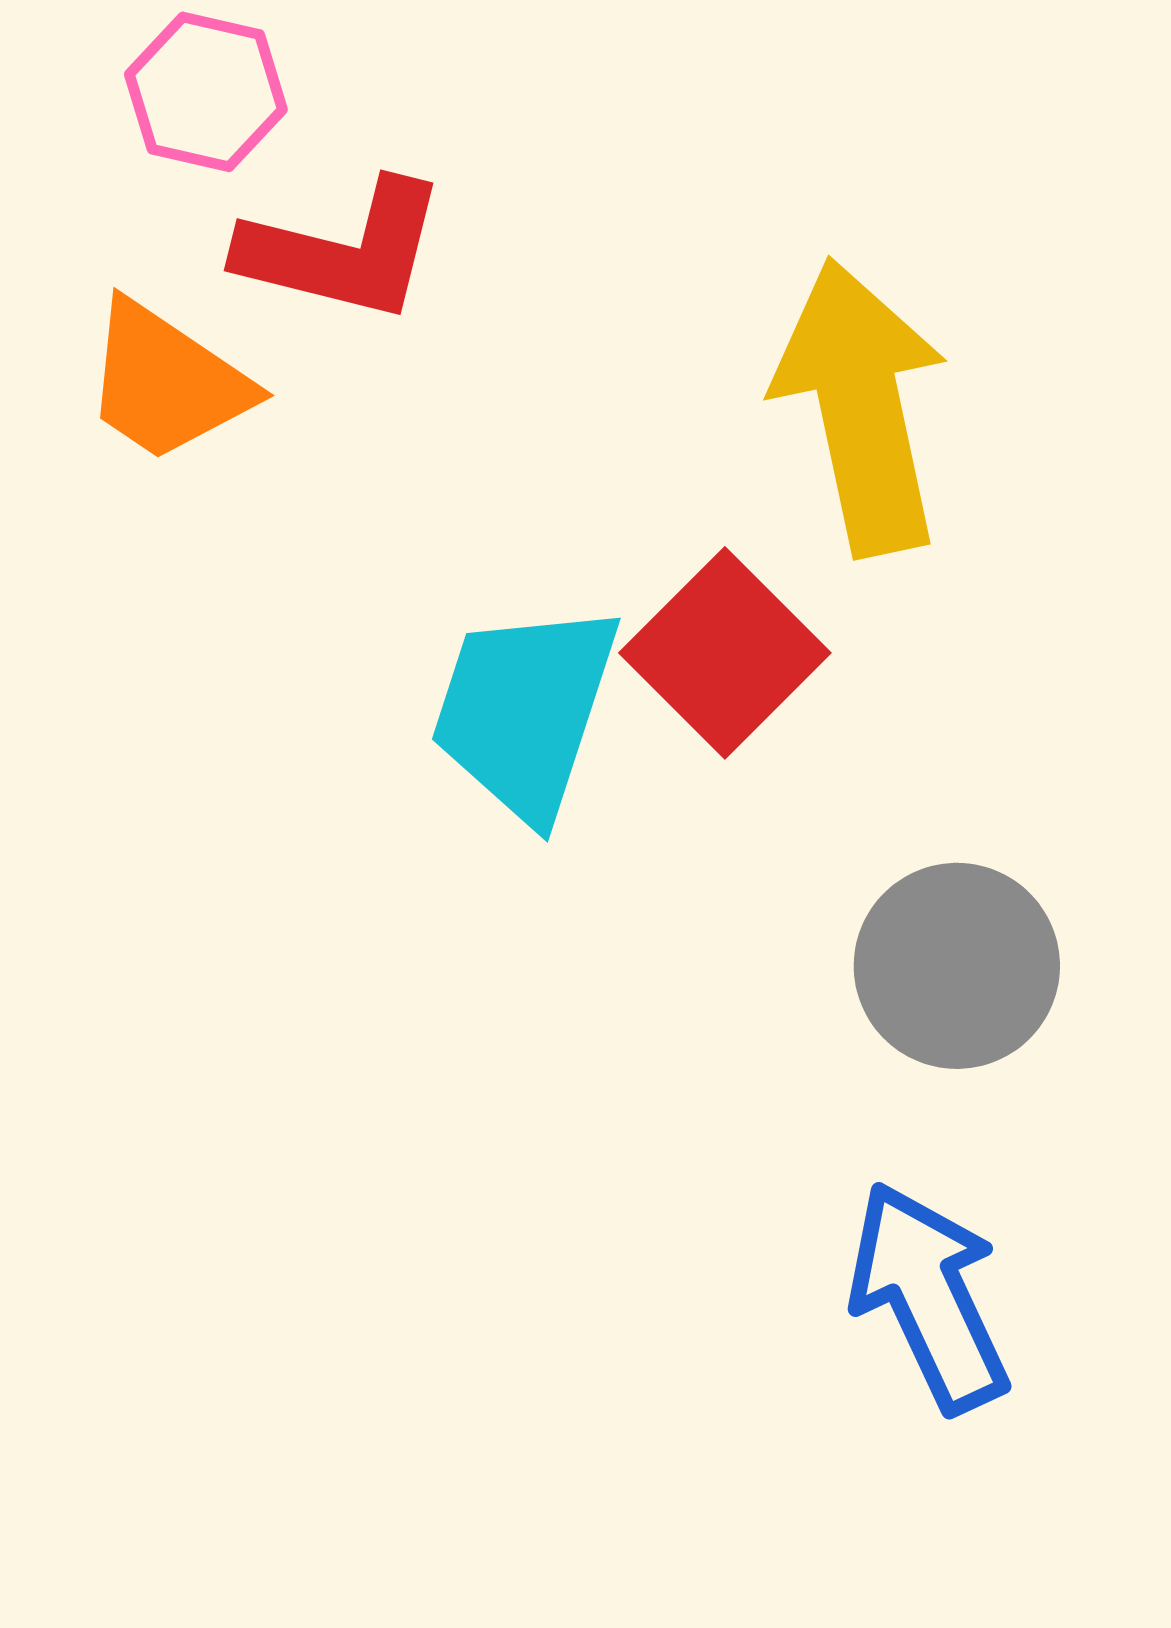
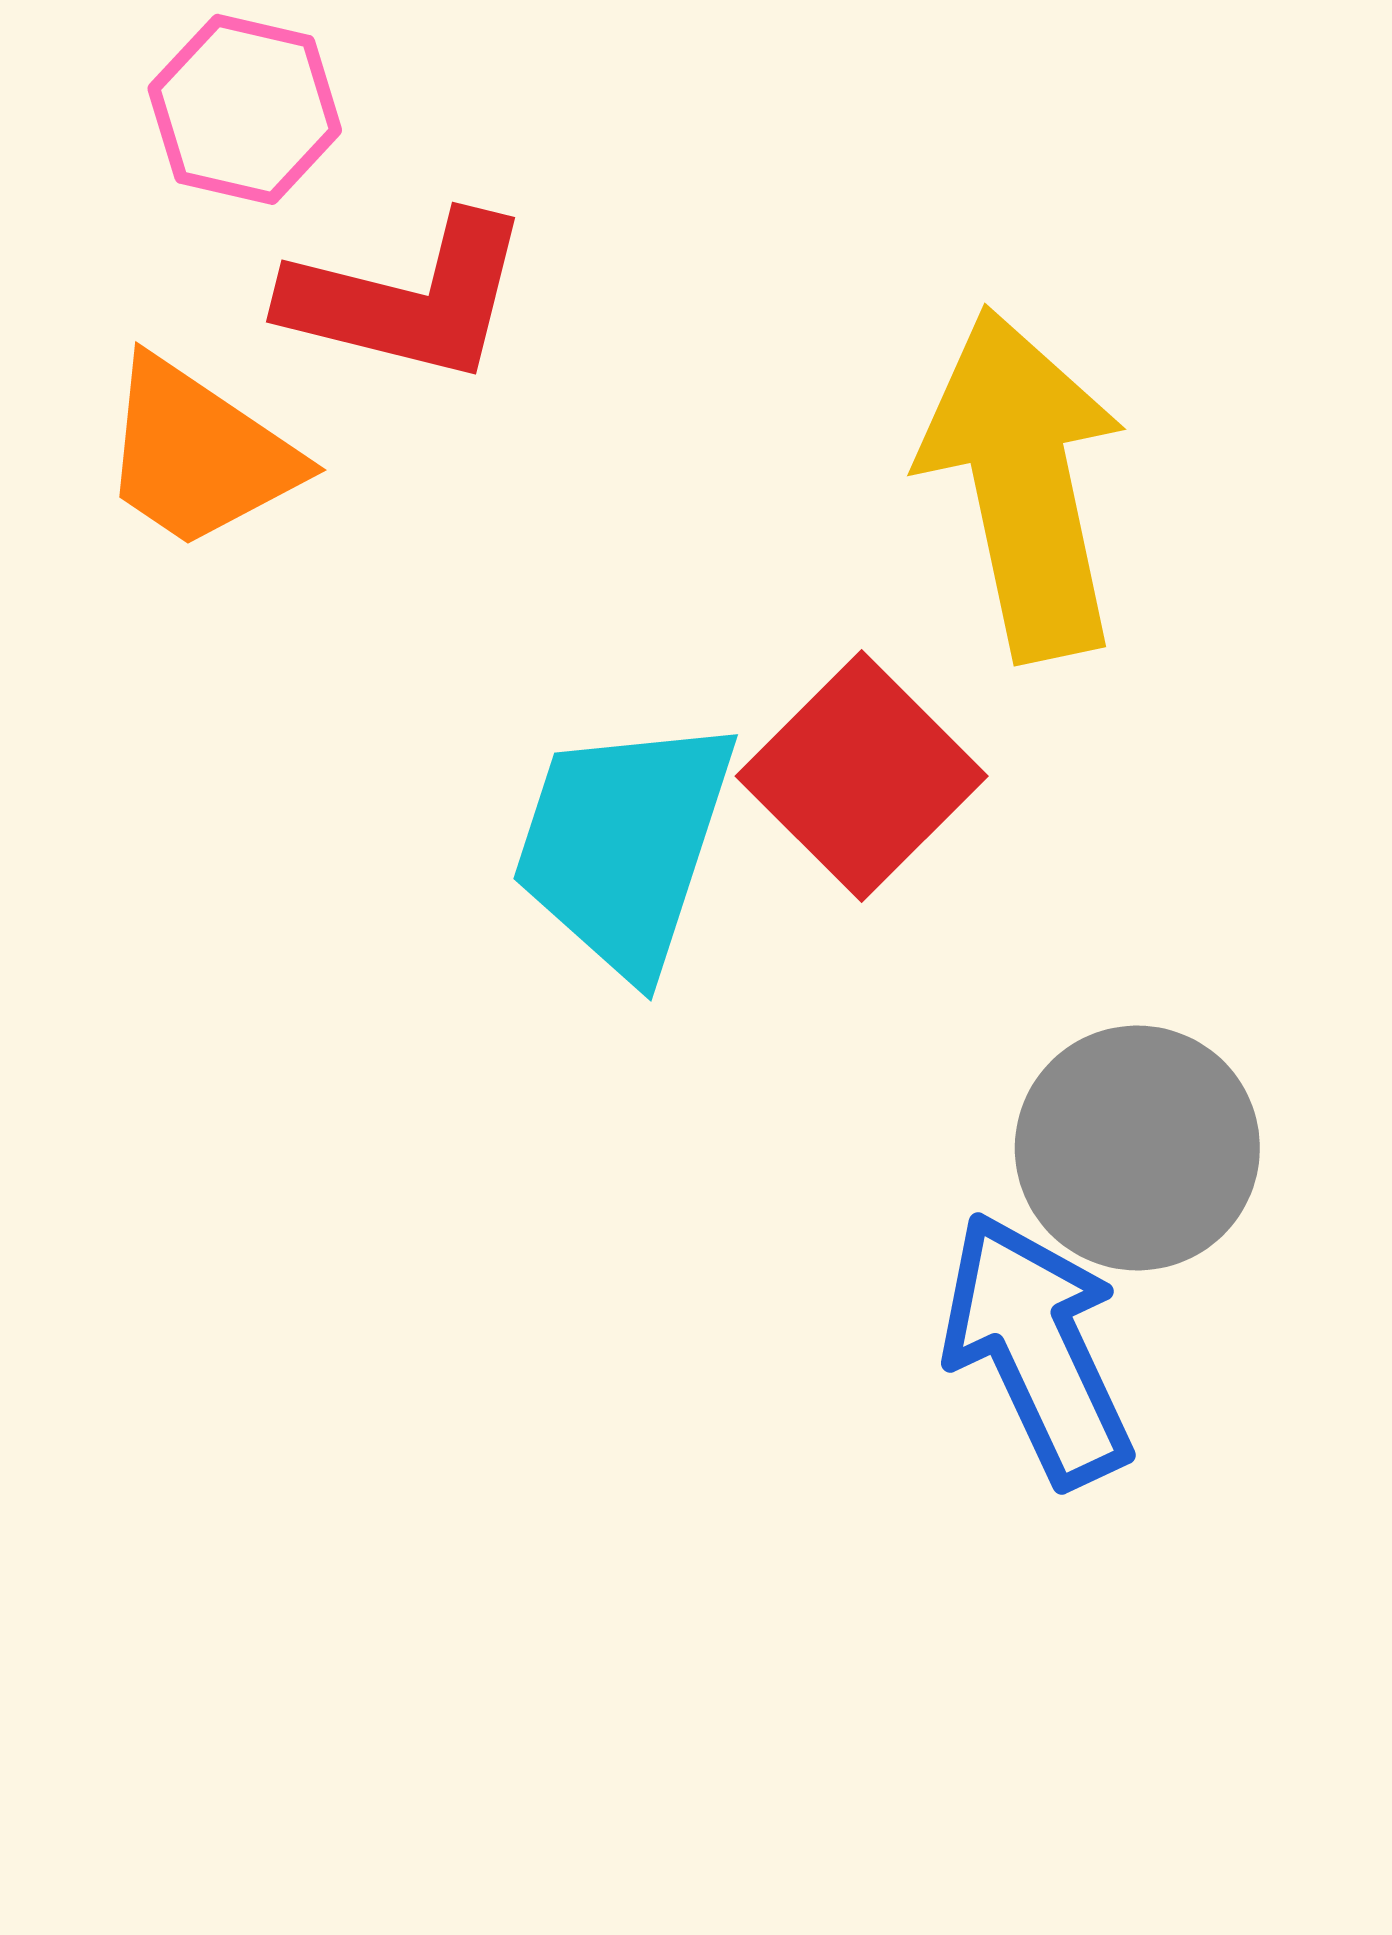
blue arrow: (929, 1297) -> (1037, 1349), moved

